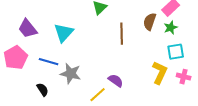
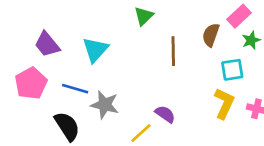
green star: (171, 28) -> (251, 40), moved
cyan square: (176, 52) -> (232, 70), moved
black semicircle: (43, 90) -> (67, 126), size x1.6

